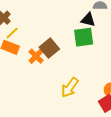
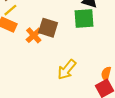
brown square: (49, 48) -> (48, 28), turned -36

